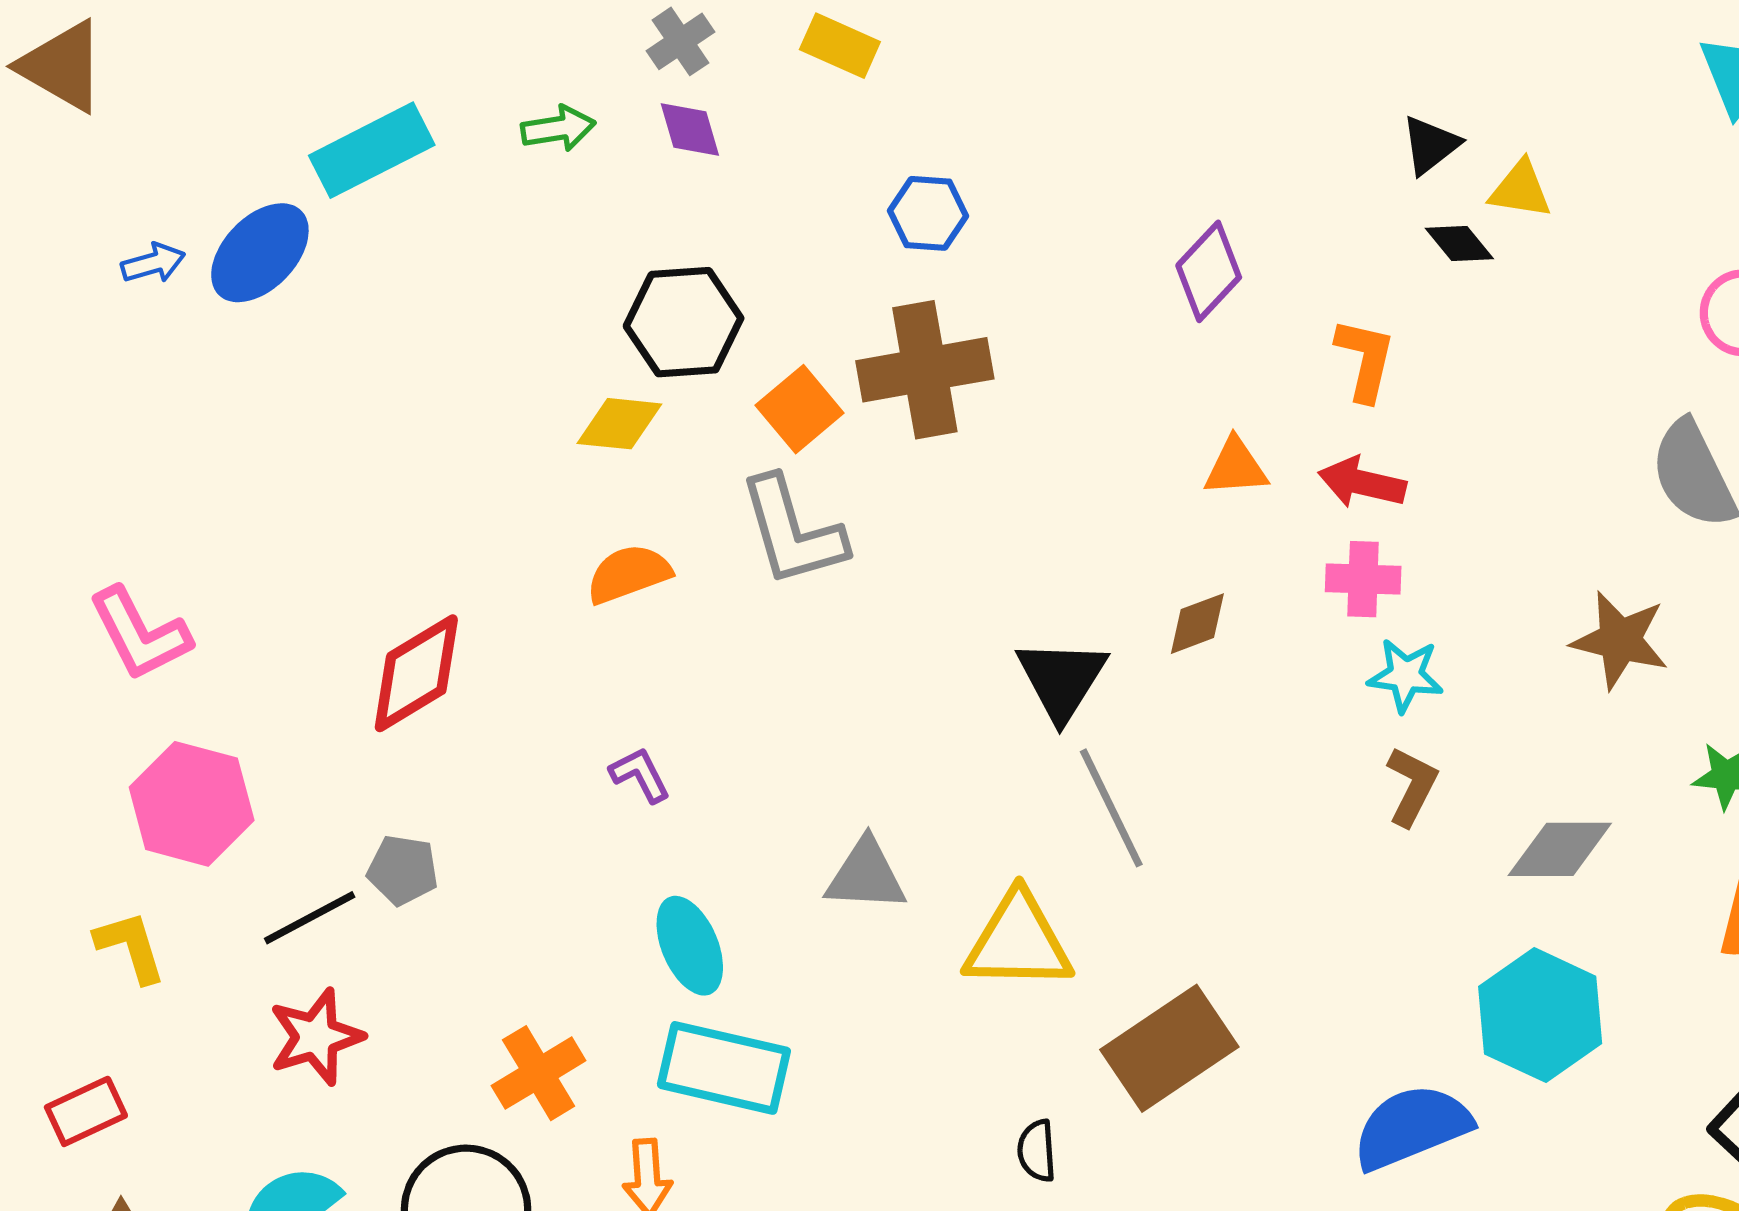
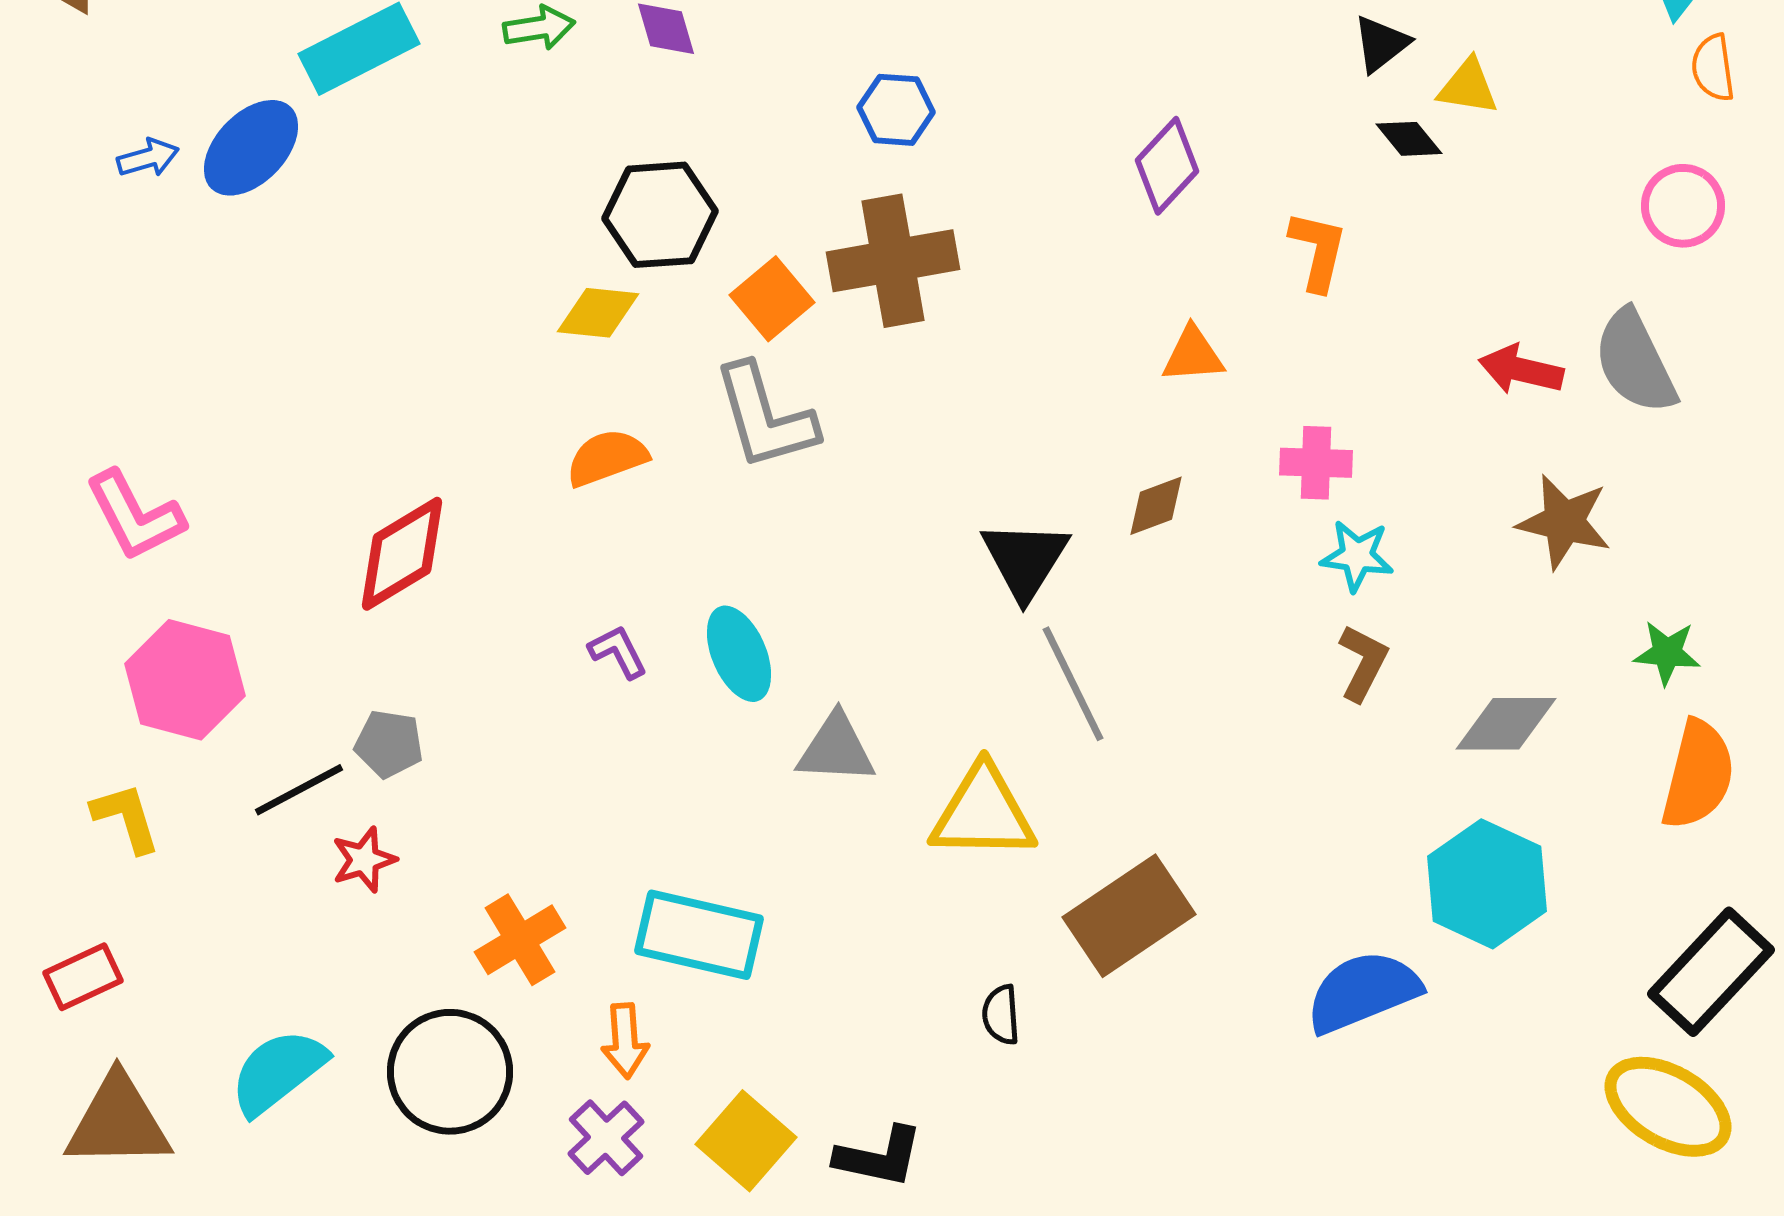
red arrow: (1362, 483) -> (1521, 370), moved
cyan ellipse: (690, 946) -> (739, 654), moved
red star: (316, 1037) -> (364, 860), moved, size x0.7

